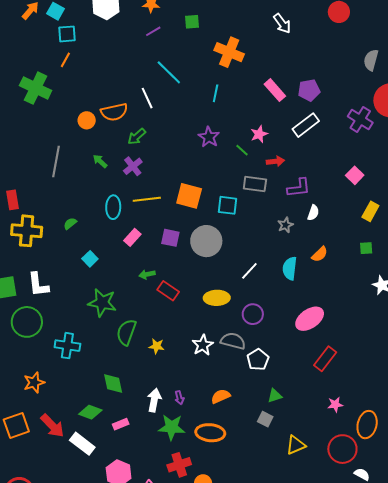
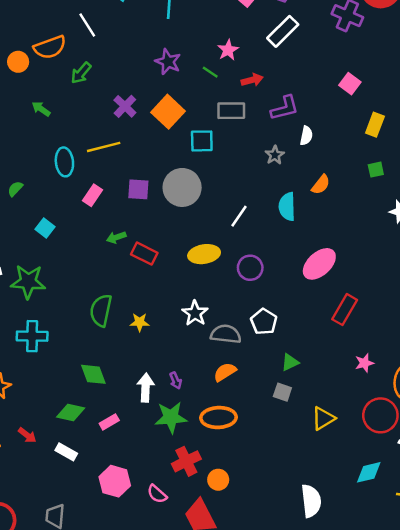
purple cross: (133, 166) -> (125, 106), moved
orange square: (189, 196) -> (168, 112), moved, turned 36
green star: (102, 303) -> (28, 282), moved
gray semicircle: (233, 341) -> (226, 334), moved
red arrow: (52, 426) -> (27, 435), size x0.6
white rectangle: (82, 444) -> (66, 452), size x0.7

